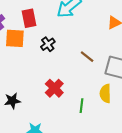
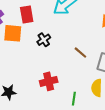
red cross: (54, 88) -> (49, 81), turned 30

